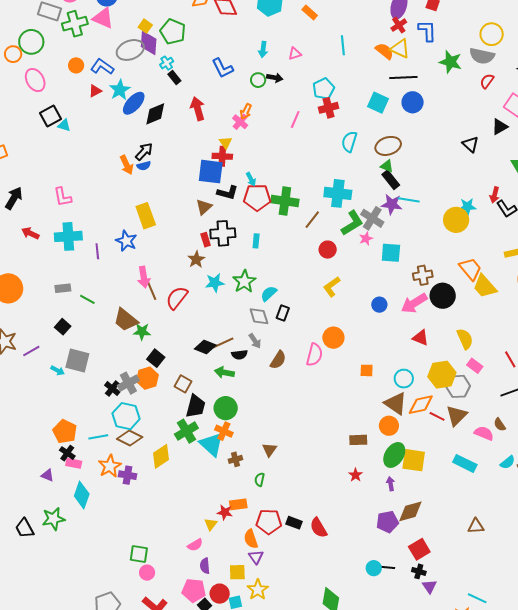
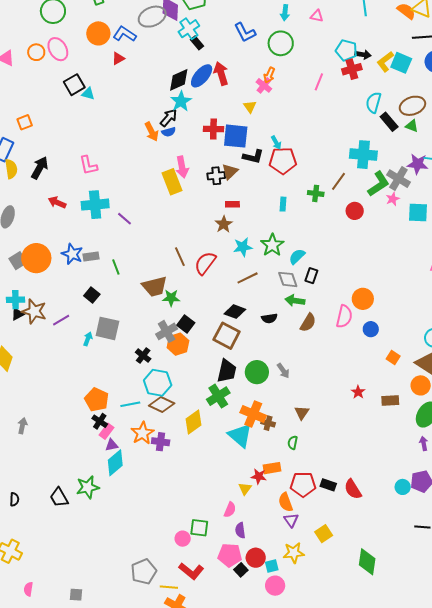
orange circle: (13, 54) -> (36, 52), moved
pink triangle: (295, 54) -> (317, 16), turned 32
cyan cross: (167, 63) -> (189, 29), size x1.5
orange circle: (76, 65) -> (98, 33), size x1.5
black arrow: (275, 78) -> (363, 55), moved
green circle: (258, 80) -> (281, 43), size x1.6
cyan pentagon: (324, 89) -> (346, 50), turned -30
cyan star: (120, 90) -> (181, 101), moved
blue ellipse: (134, 103) -> (202, 76), moved
red cross: (222, 156) -> (213, 129), moved
black rectangle: (391, 180) -> (389, 122), moved
green cross: (285, 201) -> (316, 193), moved, size x0.6
black cross: (223, 233) -> (216, 176), moved, size x0.7
red rectangle: (206, 240) -> (232, 204), turned -72
blue star: (126, 241) -> (72, 254), moved
purple line: (97, 251) -> (124, 219), turned -42
pink arrow: (144, 277) -> (182, 167), moved
yellow L-shape: (332, 287) -> (385, 62), moved
green line: (87, 299) -> (116, 267), turned 42
blue circle: (379, 305) -> (371, 329), moved
brown trapezoid: (126, 320) -> (155, 286), turned -52
gray arrow: (255, 341) -> (283, 371), moved
brown line: (223, 343) -> (248, 278), moved
cyan arrow: (58, 370) -> (88, 339), turned -96
orange square: (367, 370) -> (393, 357), moved, turned 32
green arrow: (224, 372) -> (295, 301), moved
gray cross: (128, 383) -> (167, 331), moved
brown square: (183, 384) -> (227, 336), moved, size x1.5
orange cross: (224, 431) -> (253, 414), moved, size x1.4
cyan triangle: (212, 444) -> (240, 435), moved
brown cross: (235, 459) -> (268, 423), turned 32
pink rectangle: (74, 463) -> (106, 431), turned -63
purple triangle: (47, 475) -> (112, 445), moved, turned -32
red star: (356, 475) -> (358, 392), moved
cyan diamond: (82, 495) -> (115, 463), turned 32
pink semicircle: (195, 545) -> (230, 510), turned -35
green square: (139, 554) -> (199, 528), moved
cyan circle: (374, 568) -> (403, 487), moved
yellow square: (237, 572) -> (324, 534), moved, turned -30
yellow star: (258, 590) -> (294, 553), turned 30

